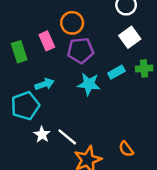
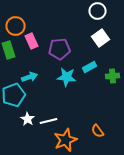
orange circle: (72, 23) -> (16, 26), moved
green cross: (144, 69) -> (112, 76), moved
white line: (67, 137) -> (48, 121), turned -54

